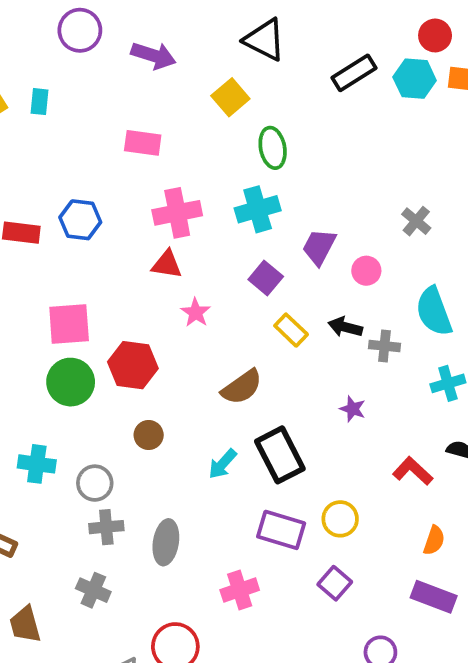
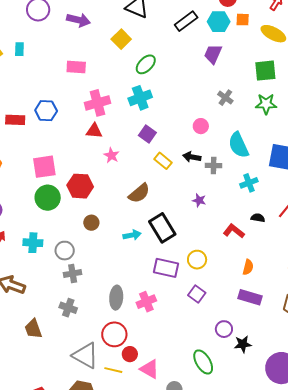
green ellipse: (273, 148) -> (146, 64), turned 60
purple trapezoid: (319, 247) -> (213, 54), moved
cyan arrow: (223, 464) -> (132, 235), turned -138
gray ellipse: (166, 542) -> (116, 298), moved

